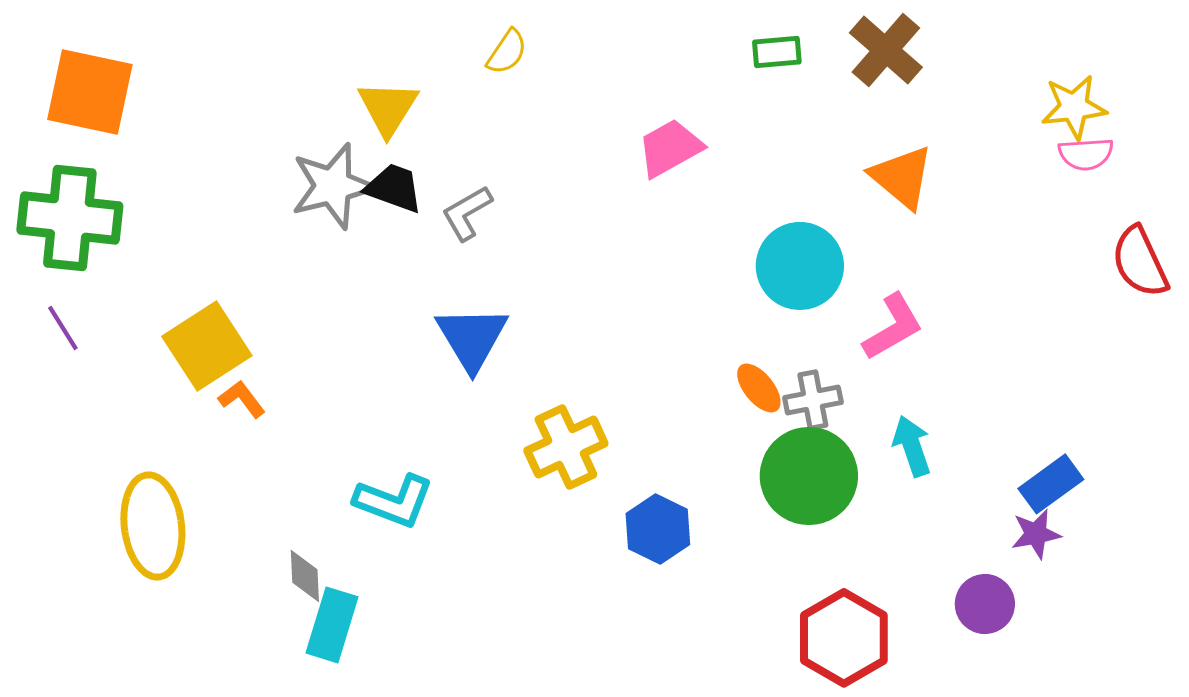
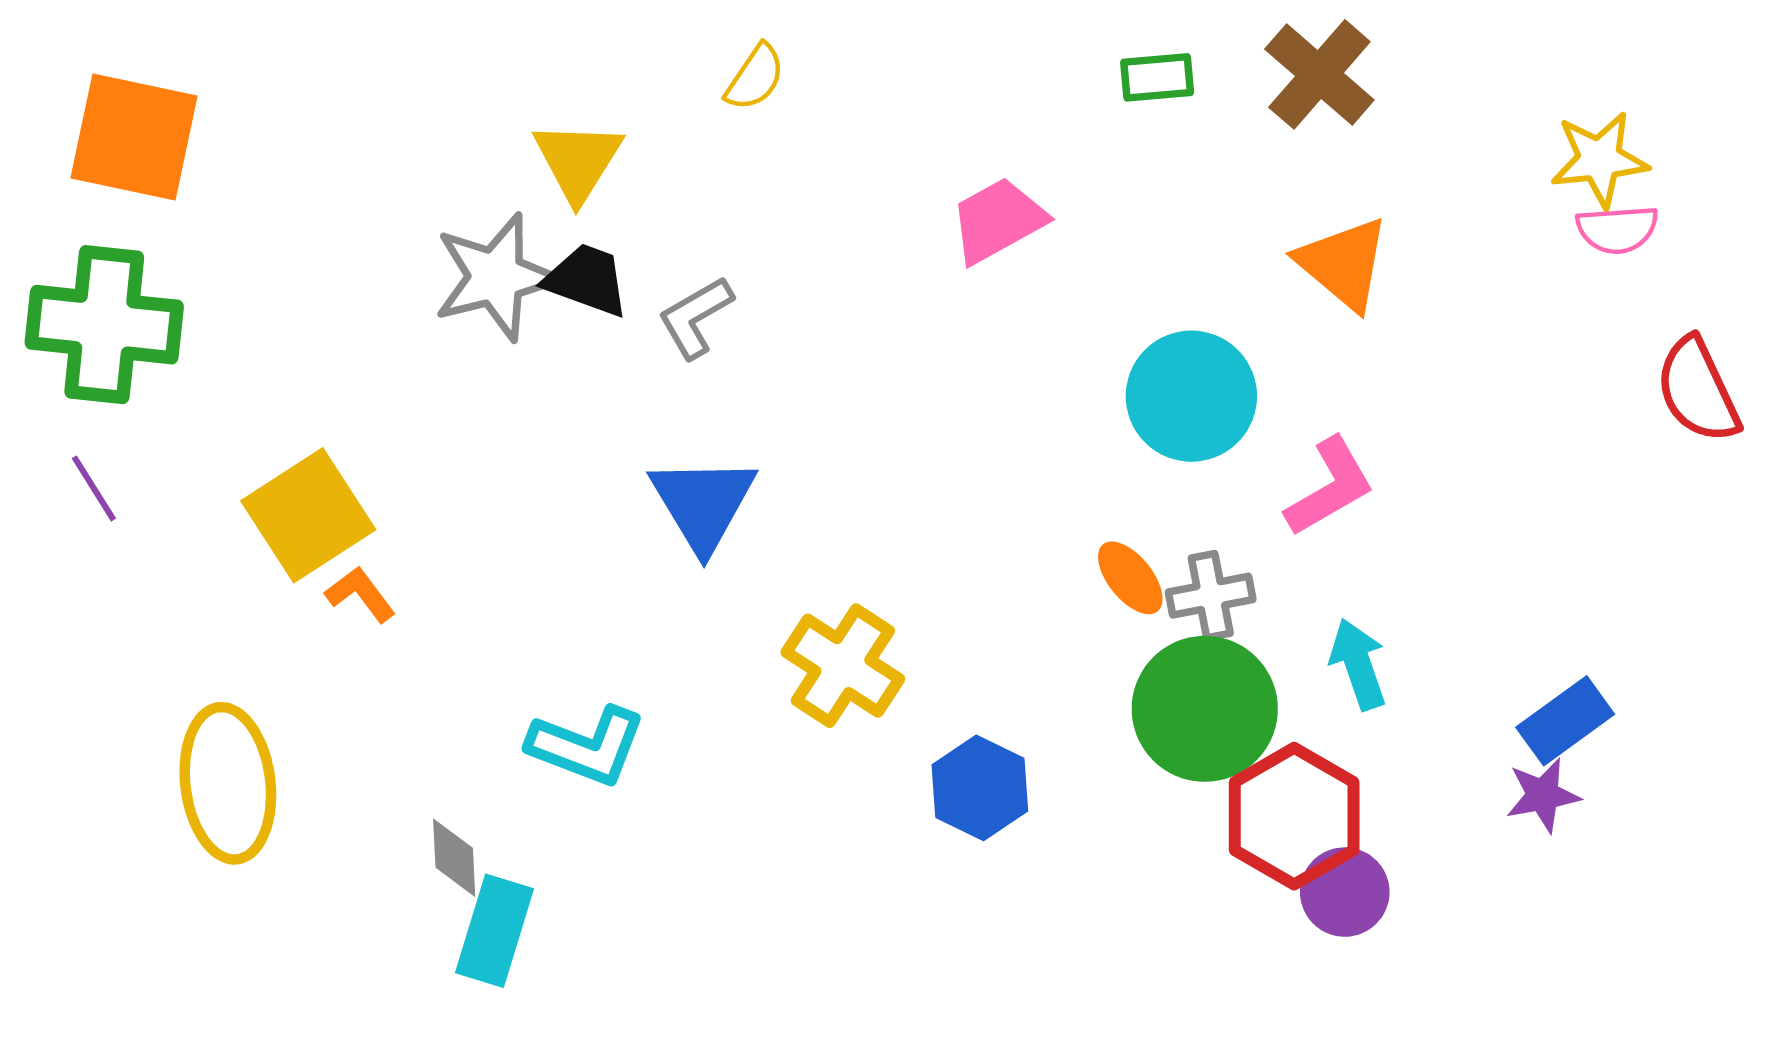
yellow cross: (566, 447) -> (843, 666), turned -32
purple circle: (985, 604) -> (1345, 892), moved
red hexagon: (844, 638) -> (1294, 816), moved

